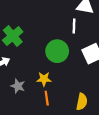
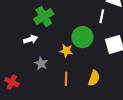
yellow star: (44, 79) -> (66, 51), moved
yellow semicircle: (82, 102) -> (94, 78), moved

